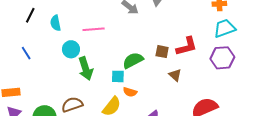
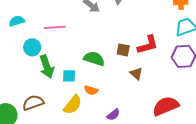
cyan semicircle: (55, 23) -> (17, 21), turned 84
green semicircle: (133, 60) -> (94, 59), turned 45
cyan square: (118, 76) -> (69, 76), moved

